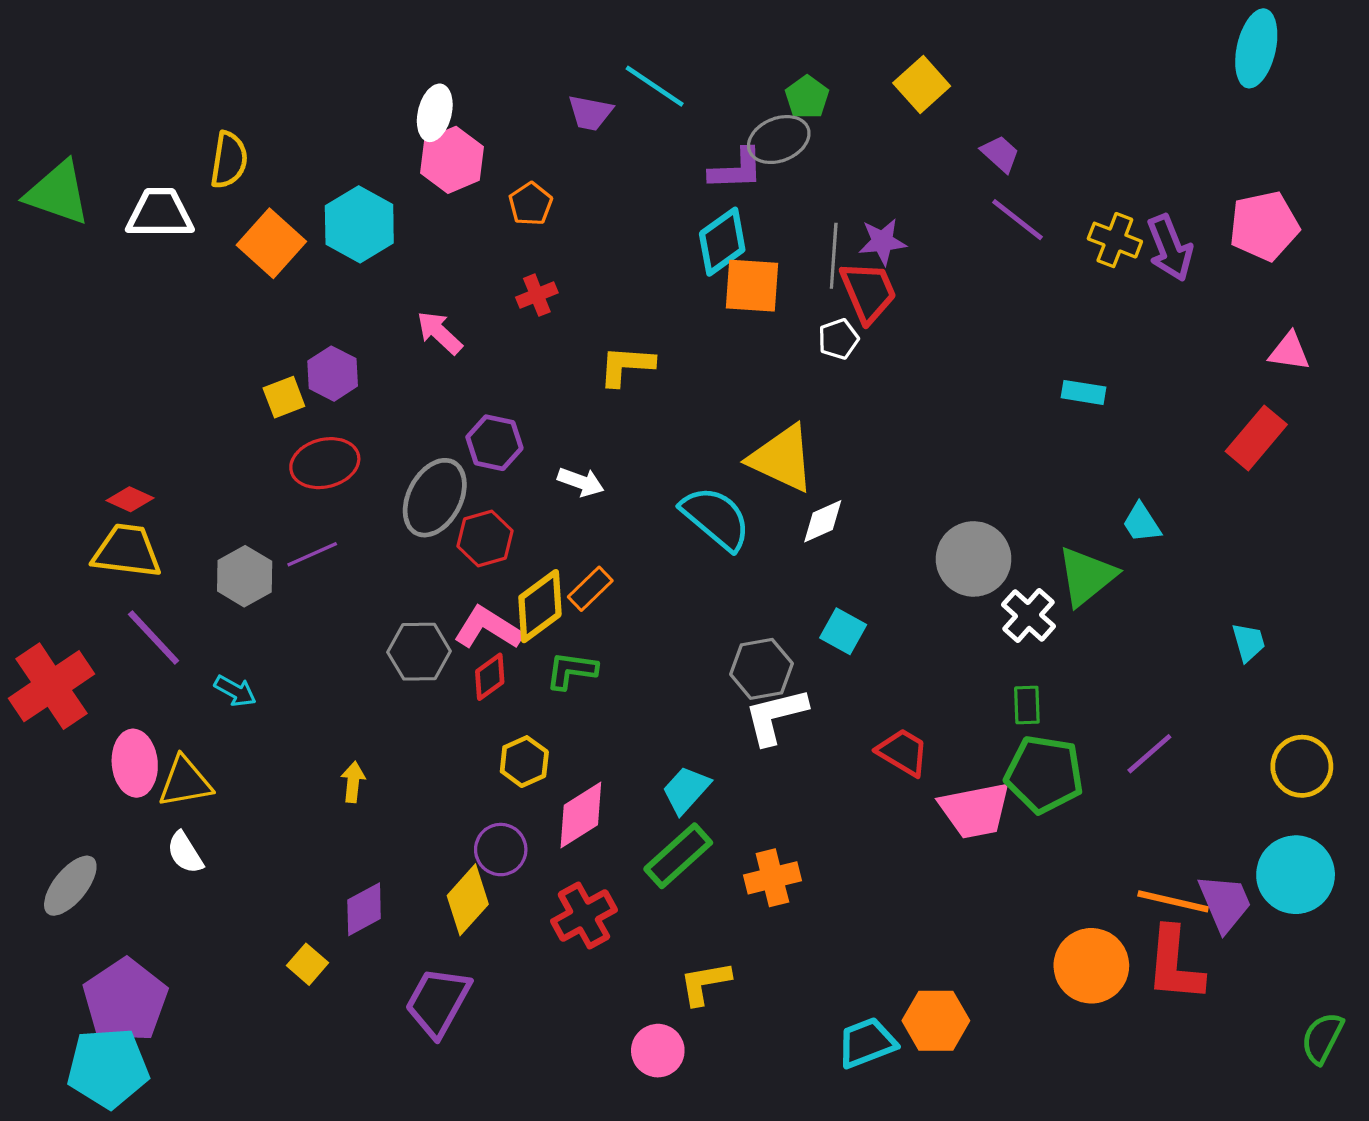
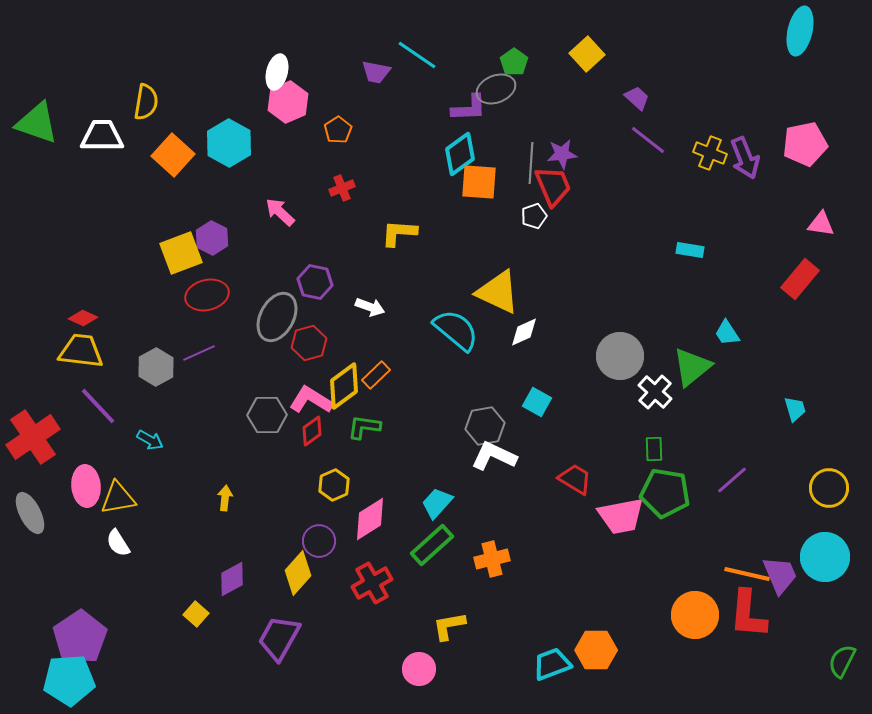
yellow square: (284, 397) -> (181, 253), size x1.6
white L-shape: (776, 716) -> (494, 456), turned 39
gray ellipse: (70, 886) -> (30, 513), moved, turned -66

